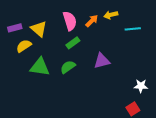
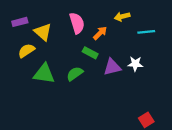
orange arrow: (92, 21) -> (100, 33), moved
purple rectangle: (15, 28) -> (20, 22), moved
green rectangle: (73, 43) -> (90, 53), moved, turned 64
white star: (141, 86) -> (135, 64), moved

